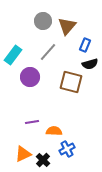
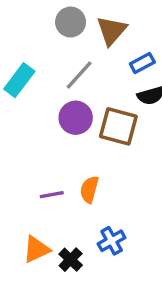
blue rectangle: (85, 45) -> (142, 63), turned 40
purple circle: (30, 77) -> (76, 118), moved
orange semicircle: (54, 131) -> (89, 190), moved, turned -77

